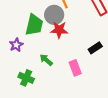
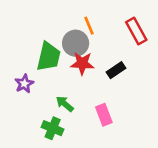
black rectangle: (95, 48) -> (116, 70), moved
green cross: (26, 78) -> (53, 128), moved

